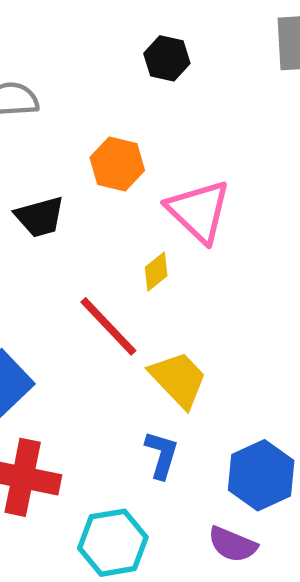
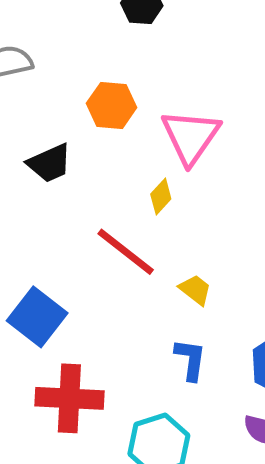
pink triangle: (199, 211) -> (191, 137), turned 30
yellow trapezoid: (178, 379) -> (195, 290), size x0.6

